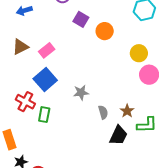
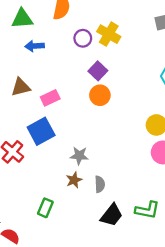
orange circle: (105, 31) -> (100, 95), moved
brown star: (127, 111) -> (74, 180), moved
green rectangle: (44, 115) -> (45, 208), moved

